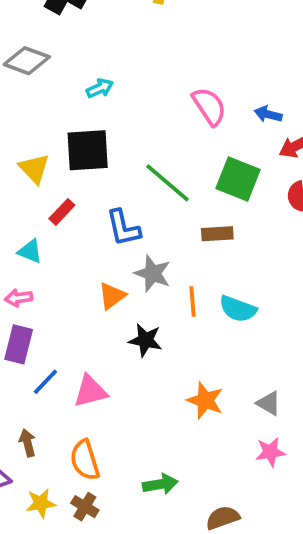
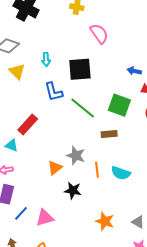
cyan arrow: (100, 88) -> (46, 59), turned 112
pink semicircle: (209, 106) -> (99, 34), moved
black square: (88, 150) -> (80, 69), moved
yellow triangle: (34, 169) -> (17, 71), moved
red rectangle: (62, 212) -> (28, 124), size x1.5
blue L-shape: (123, 228) -> (54, 92), moved

